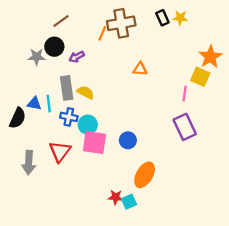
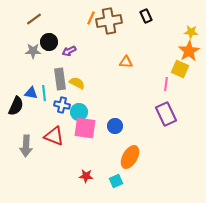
yellow star: (180, 18) -> (191, 32), moved
brown line: (61, 21) -> (34, 19), moved
orange line: (102, 33) -> (91, 18), moved
red triangle: (60, 151) -> (54, 136), turned -45
red star: (116, 197) -> (86, 176), moved

